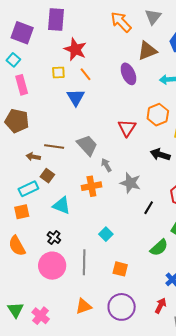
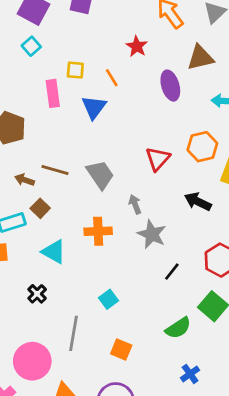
red star: (75, 49) -> (137, 46), moved, size x0.7
cyan square: (13, 60) -> (31, 46), moved
pink rectangle: (22, 85) -> (53, 93), moved
gray arrow: (106, 165) -> (135, 204), moved
pink circle: (52, 266) -> (32, 361), moved

